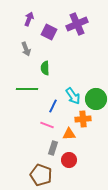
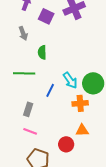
pink line: (47, 125) -> (30, 131), moved
orange triangle: (69, 134) -> (82, 130), moved
gray rectangle: (53, 148) -> (28, 109), moved

